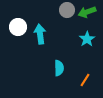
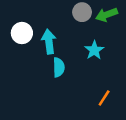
cyan star: (87, 39) -> (94, 50), moved
cyan semicircle: (59, 68) -> (59, 67), moved

